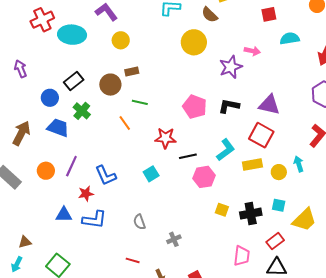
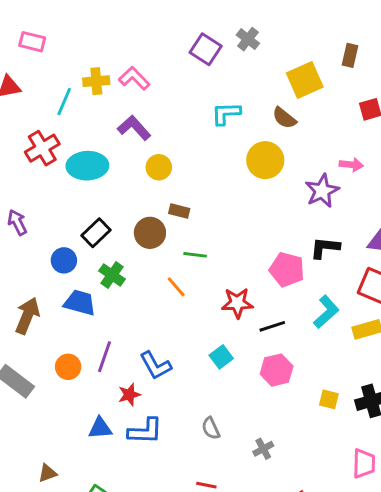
brown rectangle: (132, 71) -> (179, 211), turned 32
pink pentagon: (195, 107) -> (287, 270), moved
pink hexagon: (204, 177) -> (277, 370), moved

